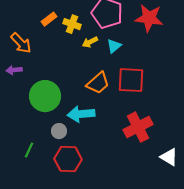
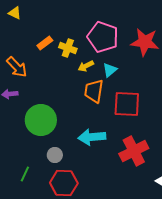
orange trapezoid: (98, 83) -> (94, 91), moved, turned 140
cyan arrow: (81, 114) -> (92, 137), moved

